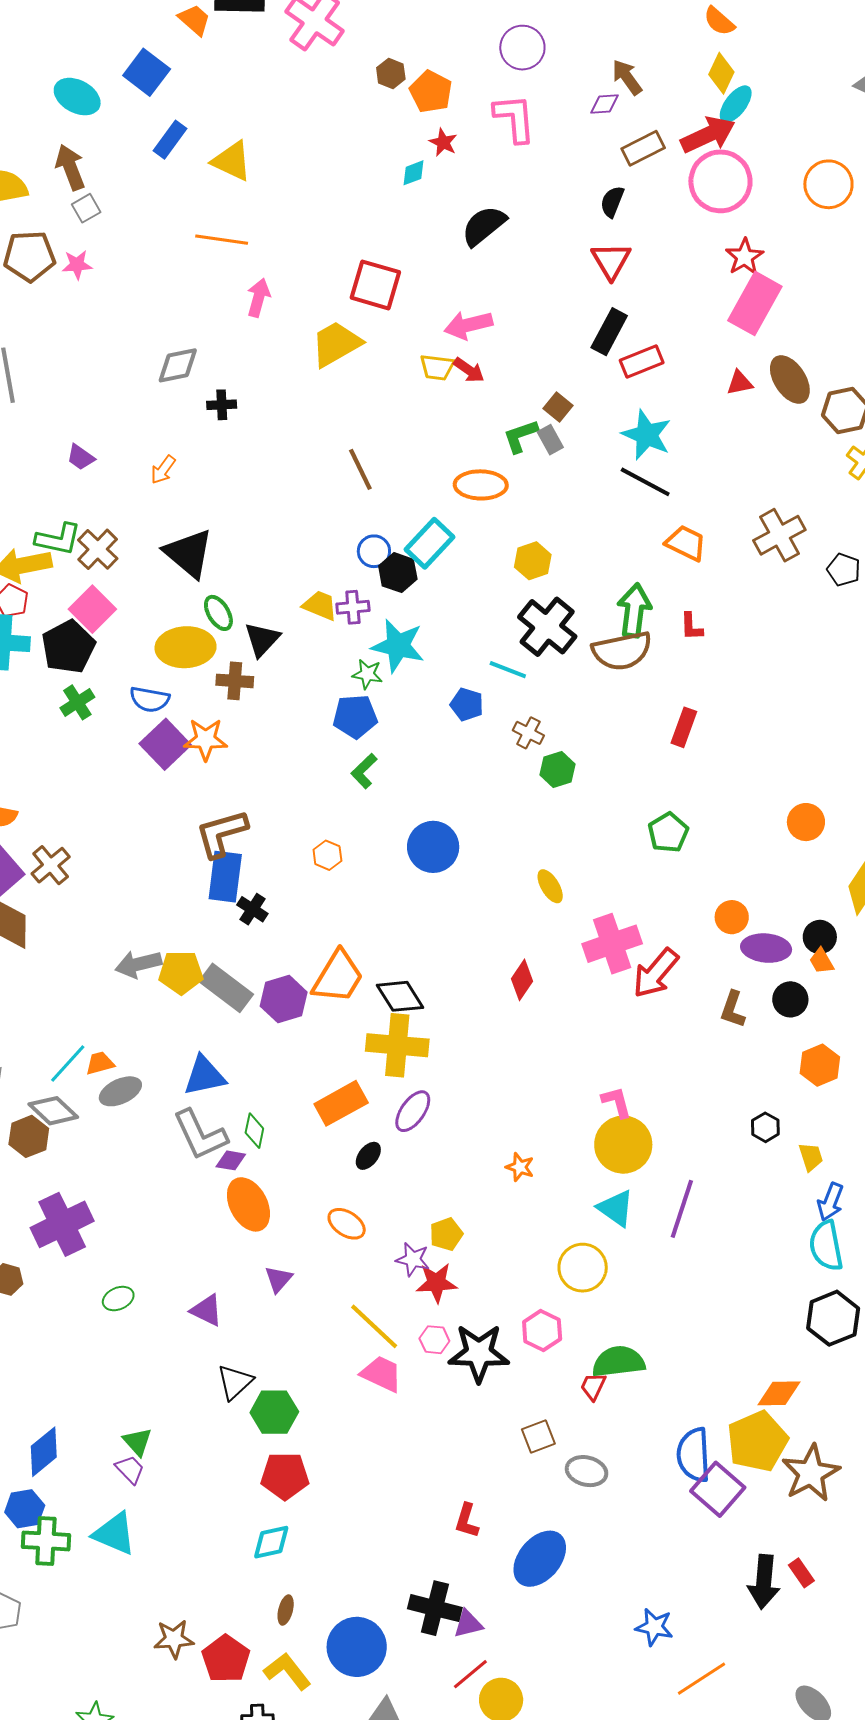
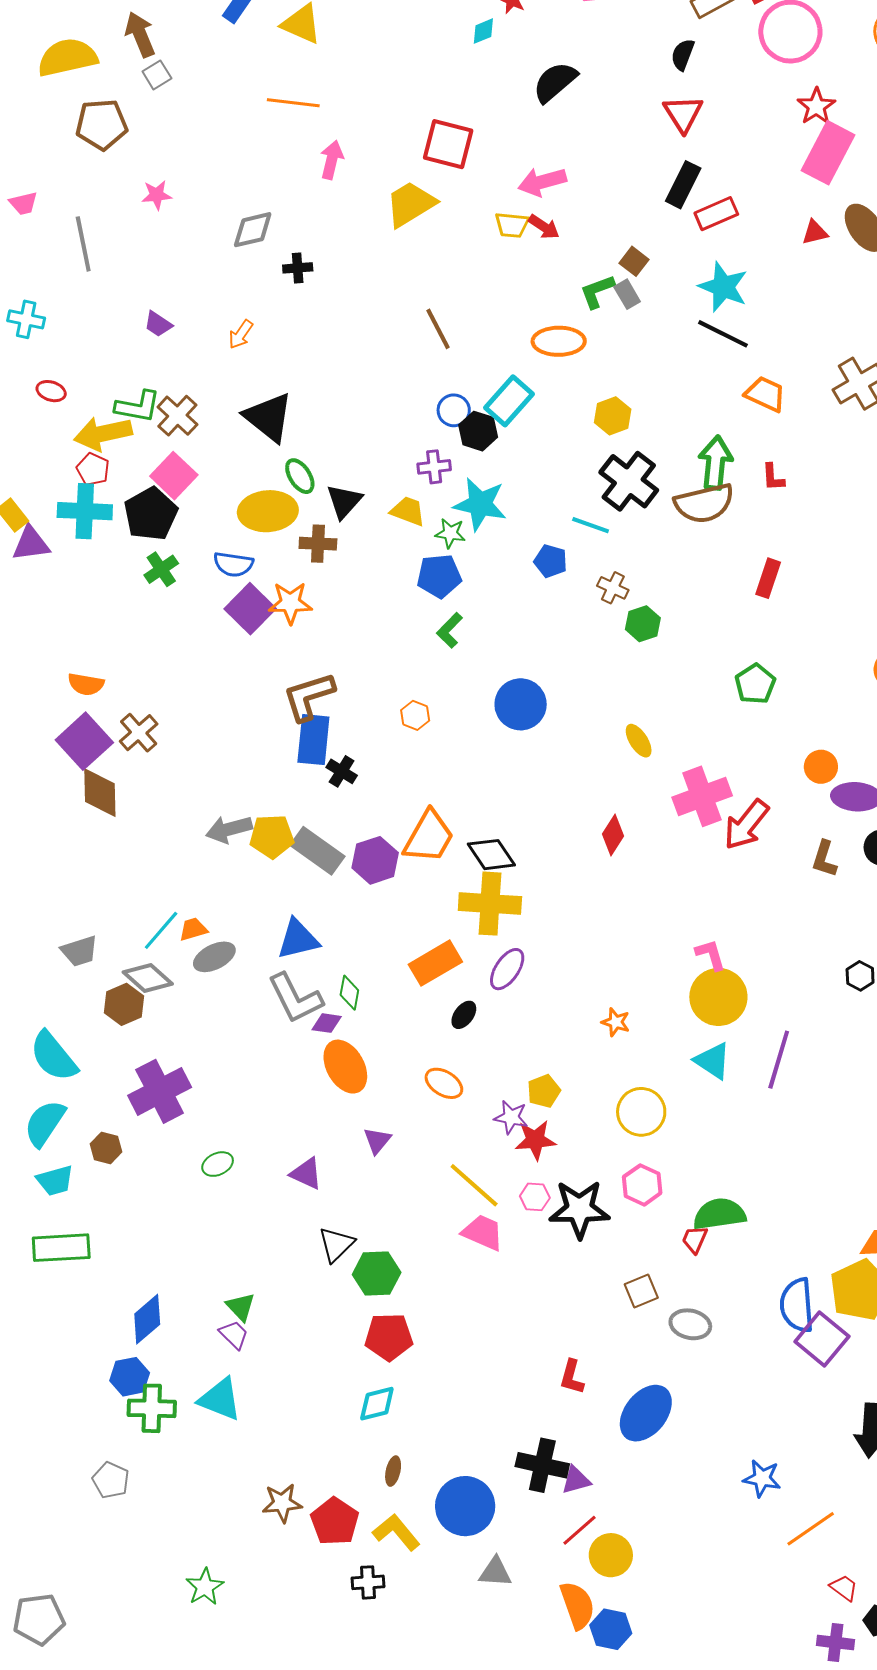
pink star: (77, 265) -> (157, 195), moved
yellow trapezoid: (320, 605) -> (408, 511), moved
yellow circle: (583, 1268) -> (641, 1112), moved

